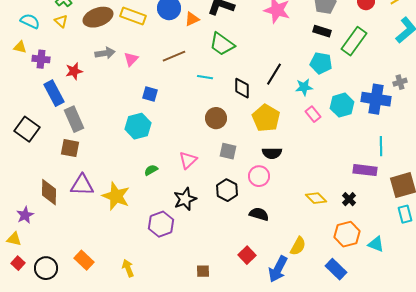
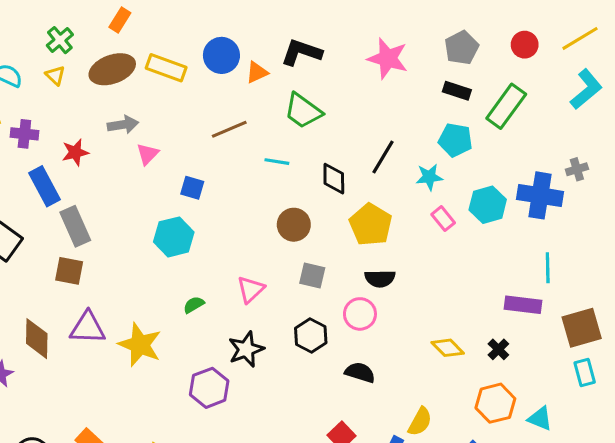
pink triangle: (131, 59) -> (148, 154), moved

